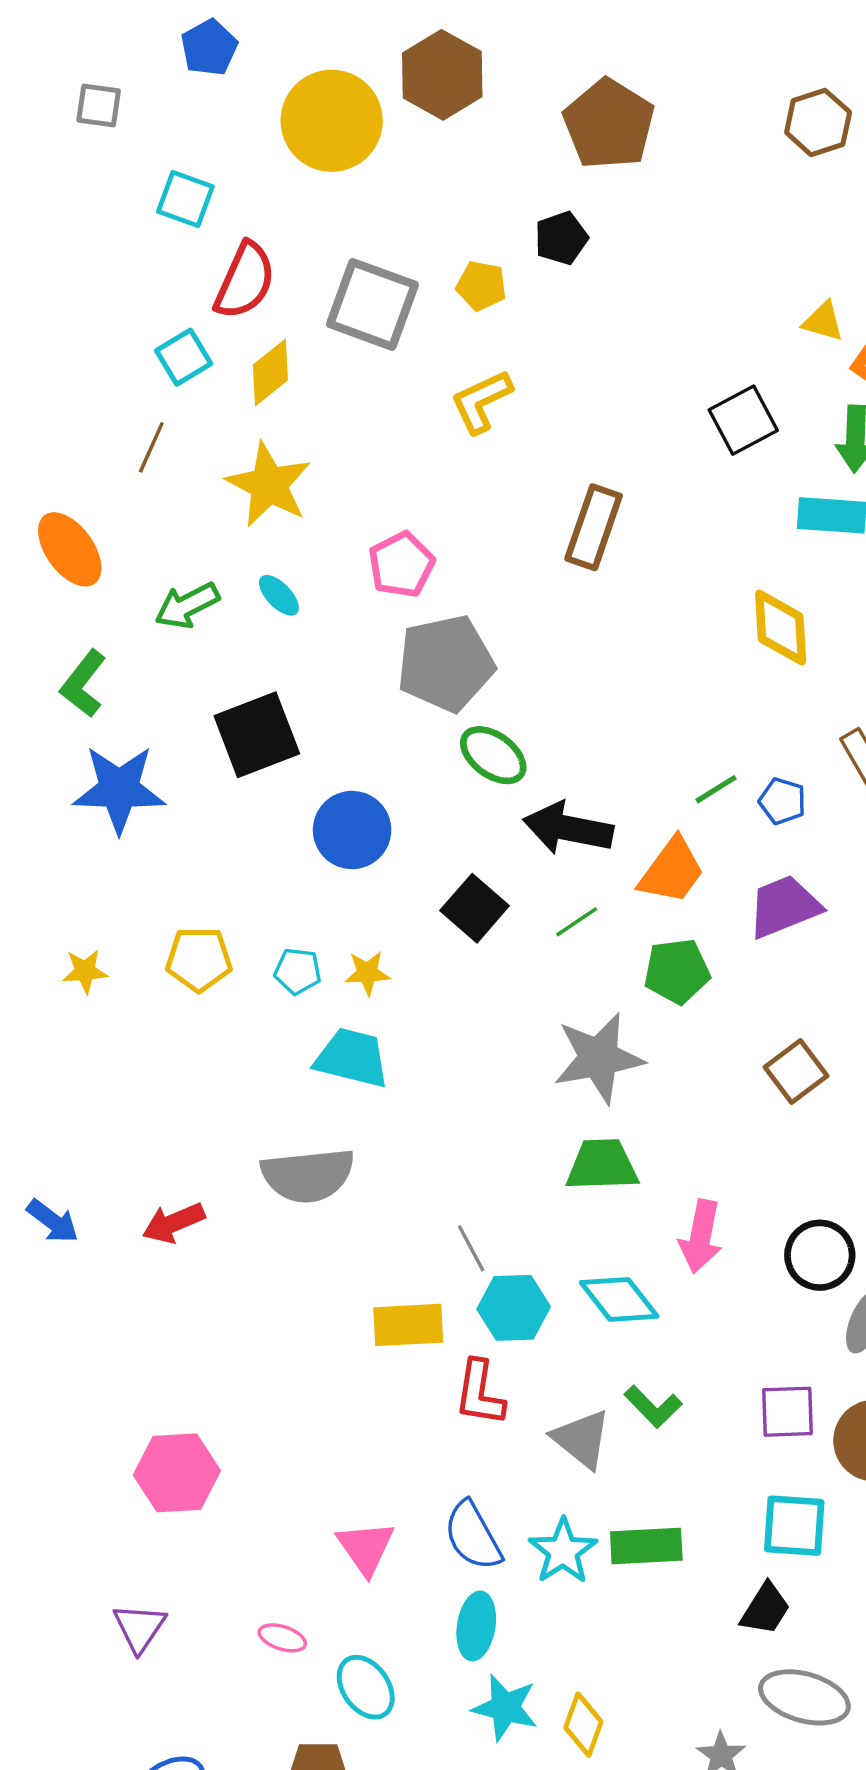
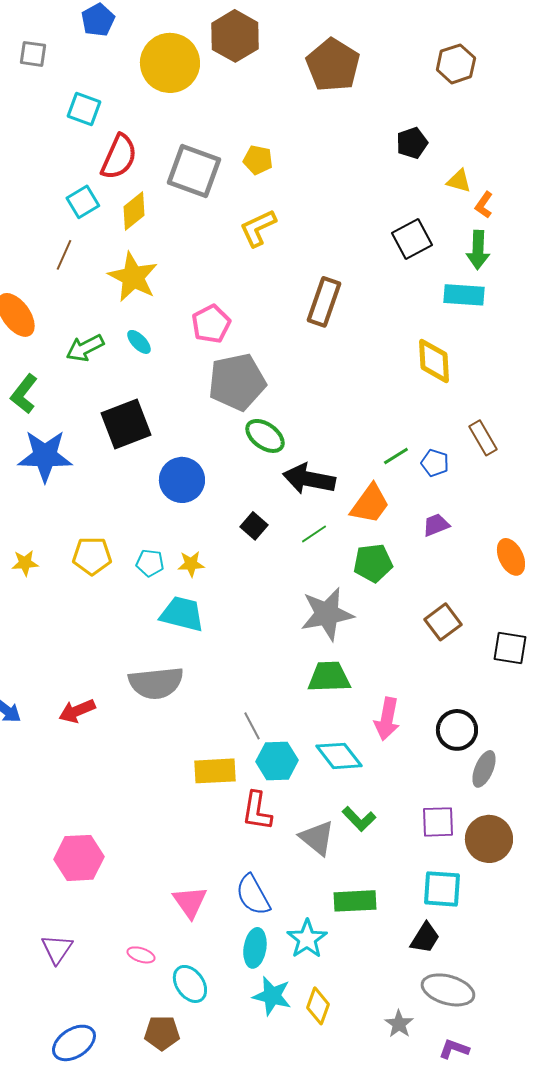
black pentagon: (561, 238) -> (412, 143), moved
purple trapezoid: (784, 907) -> (436, 525), size x0.6
black square: (475, 908) -> (254, 526), size x0.7
cyan star: (563, 1551) -> (307, 939), moved

